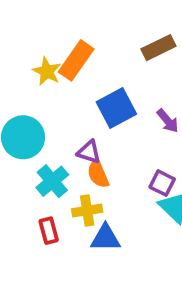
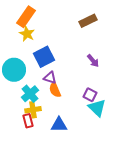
orange rectangle: (76, 60) -> (26, 17), moved
blue square: (116, 108) -> (44, 57), moved
yellow cross: (87, 210) -> (33, 110), moved

